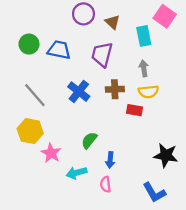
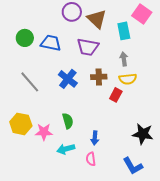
brown triangle: (112, 22) -> (97, 19), size x1.5
purple trapezoid: (102, 54) -> (88, 47), turned -95
red rectangle: (134, 110) -> (116, 95), turned -72
yellow hexagon: (30, 131) -> (21, 124), moved
green semicircle: (89, 140) -> (68, 121), moved, turned 126
pink star: (51, 153) -> (44, 132), turned -30

